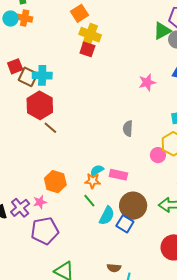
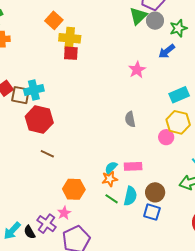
brown line: (50, 128) -> (47, 154), moved
brown circle: (133, 206) -> (155, 192), size x0.7
cyan semicircle: (107, 216) -> (130, 196), moved

